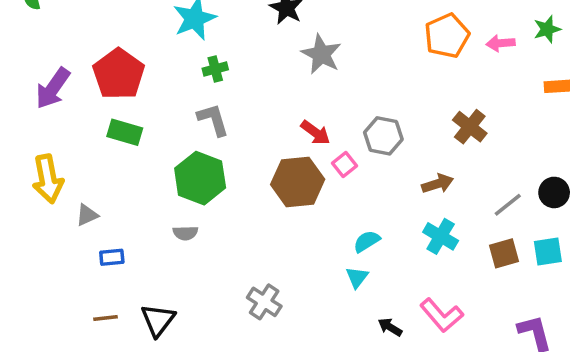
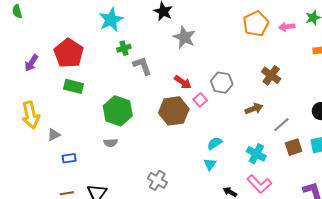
purple arrow: (53, 88) -> (31, 63), size x0.7
gray L-shape: (213, 120) -> (142, 66), moved
gray line: (508, 205) -> (281, 125), moved
cyan cross: (441, 236) -> (256, 154), moved

